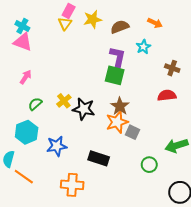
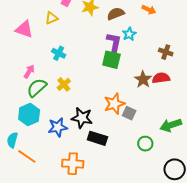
yellow triangle: (65, 24) -> (52, 18), moved, turned 32
cyan cross: (22, 26) -> (59, 53), moved
cyan star: (143, 47) -> (129, 34), moved
pink arrow: (26, 77) -> (29, 71), moved
green semicircle: (35, 104) -> (37, 88), size x1.5
brown star: (120, 106) -> (143, 79), moved
black star: (84, 109) -> (82, 118), moved

